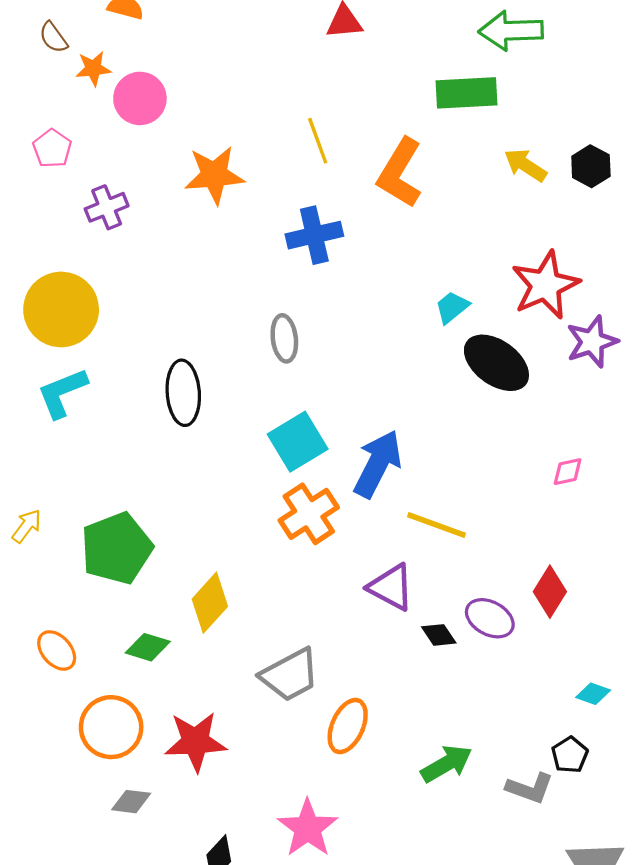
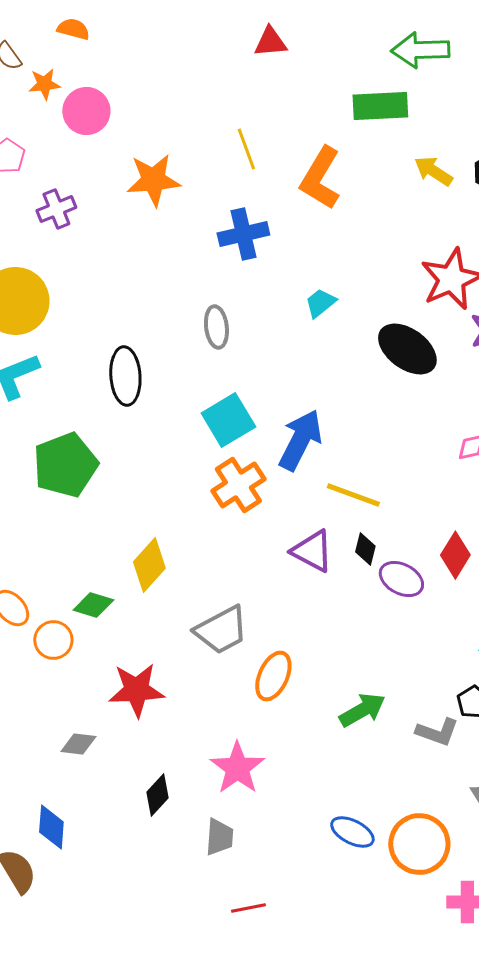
cyan trapezoid: (452, 307) -> (320, 303), moved
green pentagon: (117, 548) -> (65, 465), moved
black diamond: (439, 635) -> (365, 549), moved, turned 48
orange circle: (111, 727) -> (53, 640), moved, size x0.7

